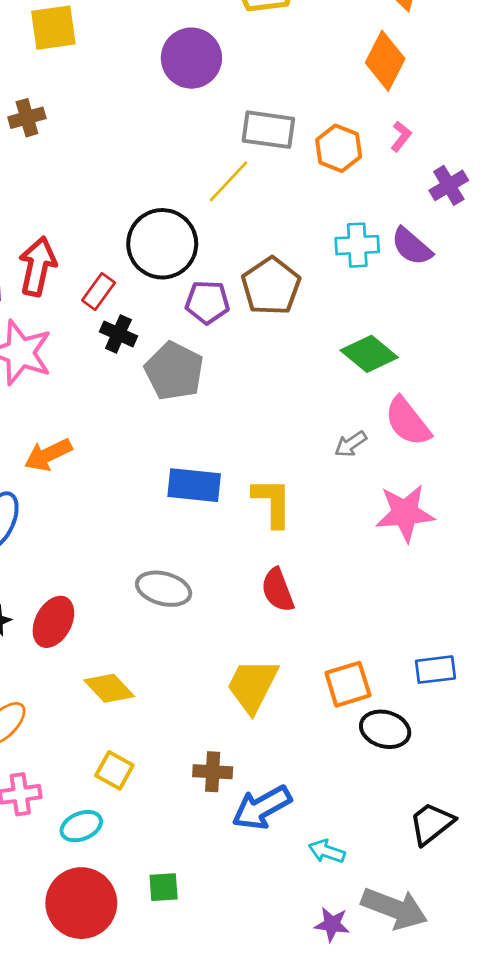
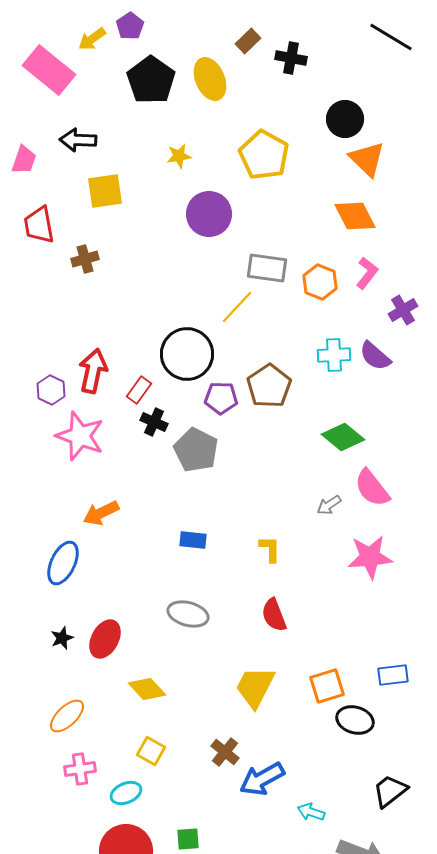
orange diamond: (385, 61) -> (355, 216), turned -54
pink L-shape: (401, 136) -> (367, 273), size x1.4
blue rectangle: (194, 485) -> (193, 540), moved, size x0.7
yellow L-shape: (272, 502) -> (270, 549), size x0.7
brown cross: (213, 772) -> (225, 752), turned 36

